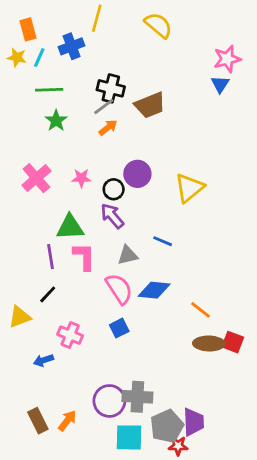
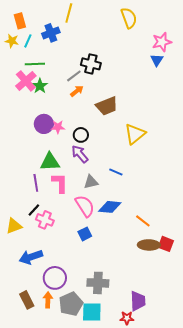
yellow semicircle: (158, 25) -> (129, 18), moved, turned 30
black cross: (111, 88) -> (91, 64), moved
brown trapezoid: (150, 105) -> (107, 106), moved
purple circle: (137, 174) -> (44, 124), moved
pink cross: (36, 178) -> (26, 81), moved
pink cross: (70, 335) -> (45, 220), moved
blue arrow: (43, 360) -> (31, 257), size x1.6
purple circle: (109, 401) -> (55, 278), moved
orange arrow: (67, 421) -> (48, 300), turned -35
gray pentagon: (167, 426) -> (71, 304), moved

